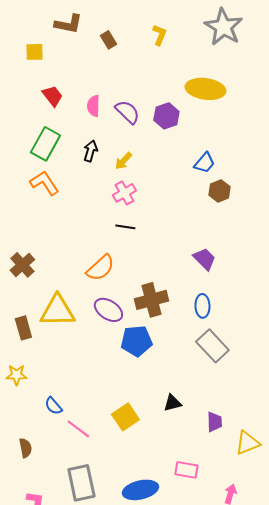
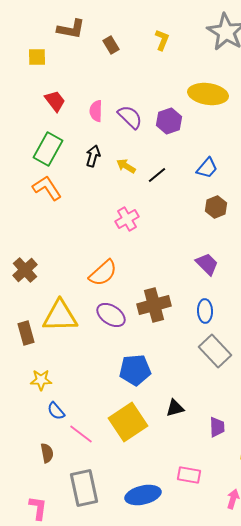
yellow arrow: (123, 161) -> (126, 166), turned 78
brown hexagon: (219, 191) -> (216, 207), moved
pink cross: (124, 193) -> (127, 219), moved
black line: (125, 227) -> (157, 175), moved, turned -48
blue pentagon: (136, 341) -> (135, 370), moved
yellow star: (16, 375) -> (41, 380), moved
yellow square: (125, 417) -> (128, 422), size x1.4
brown semicircle: (25, 448) -> (47, 453), moved

